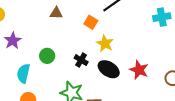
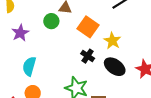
orange square: (91, 22) -> (88, 27), moved, size x1.5
green circle: (47, 56) -> (51, 21), moved

